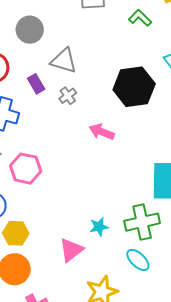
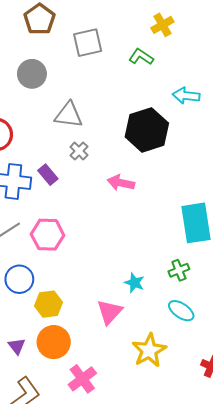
gray circle: (30, 30) -> (32, 74), moved
purple rectangle: (36, 84) -> (48, 175), moved
green cross: (142, 222) -> (179, 270), size x0.6
cyan star: (99, 227) -> (135, 283), turned -30

